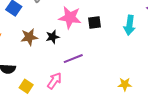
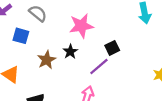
black square: (94, 23) -> (112, 48), moved

